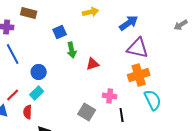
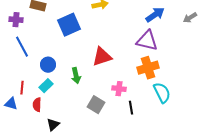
blue arrow: (129, 23) -> (155, 15), moved
blue square: (60, 32) -> (69, 25), size x1.6
green arrow: (72, 50) -> (76, 76), moved
red triangle: (93, 64) -> (102, 57), size x1.5
red line: (13, 95) -> (22, 88), turned -40

